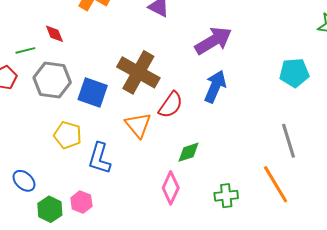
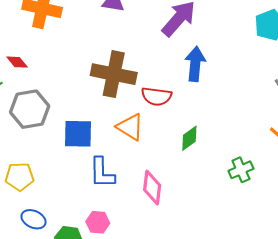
blue square: (93, 92) -> (78, 134), moved
red semicircle: (171, 105) -> (156, 96), turned 80
yellow pentagon: (68, 135) -> (20, 177), moved
pink diamond: (171, 188) -> (152, 187), moved

